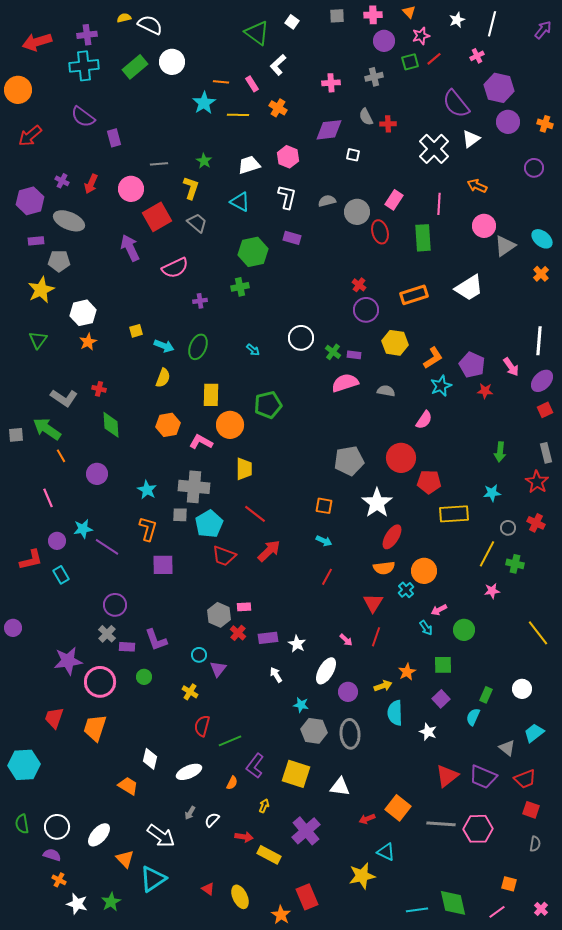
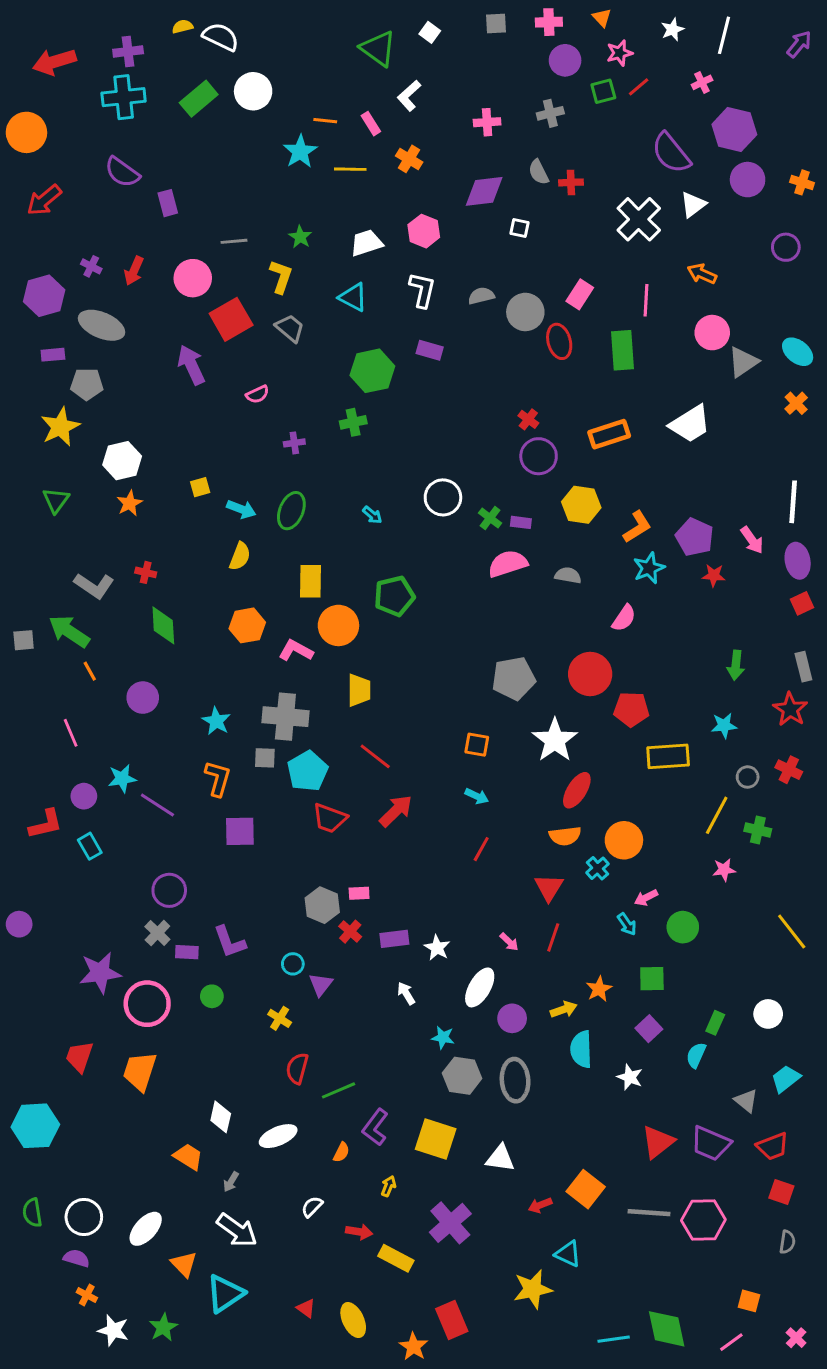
pink semicircle: (175, 268) -> (258, 394), size x0.6
purple ellipse: (542, 381) -> (798, 561), turned -55
gray arrow: (190, 813) -> (231, 1182), moved

